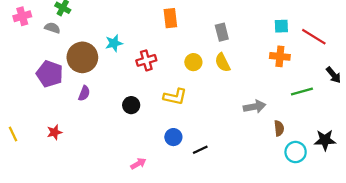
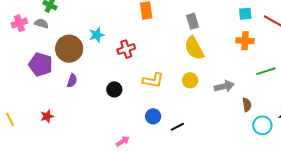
pink cross: (22, 16) -> (19, 23), moved
yellow circle: (193, 62) -> (190, 80), moved
yellow semicircle: (223, 62) -> (194, 48), size x1.4

